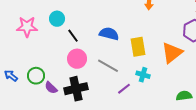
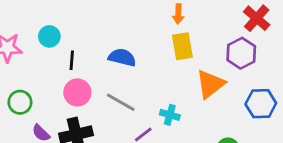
black line: (73, 36) -> (72, 60), turned 40
yellow rectangle: (138, 47) -> (182, 46), moved
green circle: (36, 76) -> (20, 102), moved

